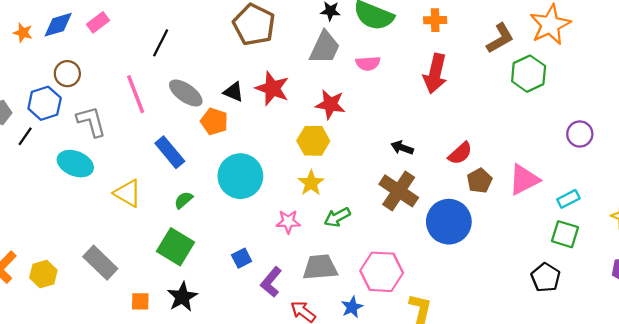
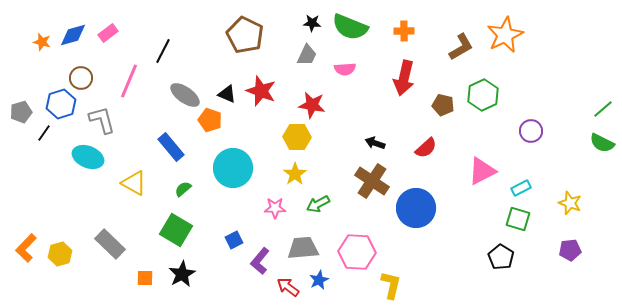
gray trapezoid: (325, 47) -> (307, 55), size x0.7
green hexagon: (529, 74) -> (483, 95), moved
pink line: (136, 94) -> (129, 81), moved, turned 44
brown pentagon: (480, 181) -> (443, 105), moved, turned -30
blue star: (352, 307) -> (319, 280), moved

